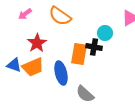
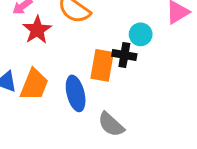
red star: (37, 43) -> (37, 30), moved
orange trapezoid: (33, 67) -> (34, 85), turned -45

